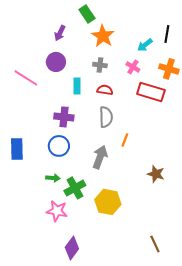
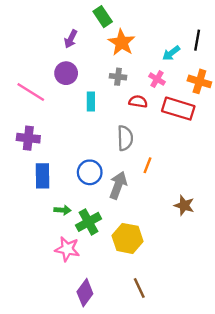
red semicircle: (105, 90) -> (138, 102), moved
purple cross: (64, 117) -> (28, 138), moved
blue circle: (59, 146) -> (90, 172), moved
blue rectangle: (17, 149) -> (42, 176), moved
brown line: (155, 244) -> (139, 288), moved

